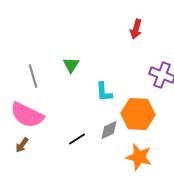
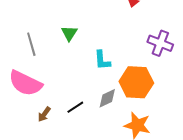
brown arrow: (22, 145) -> (44, 114), moved

